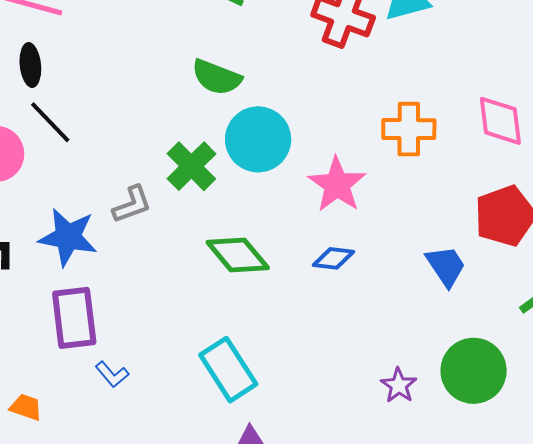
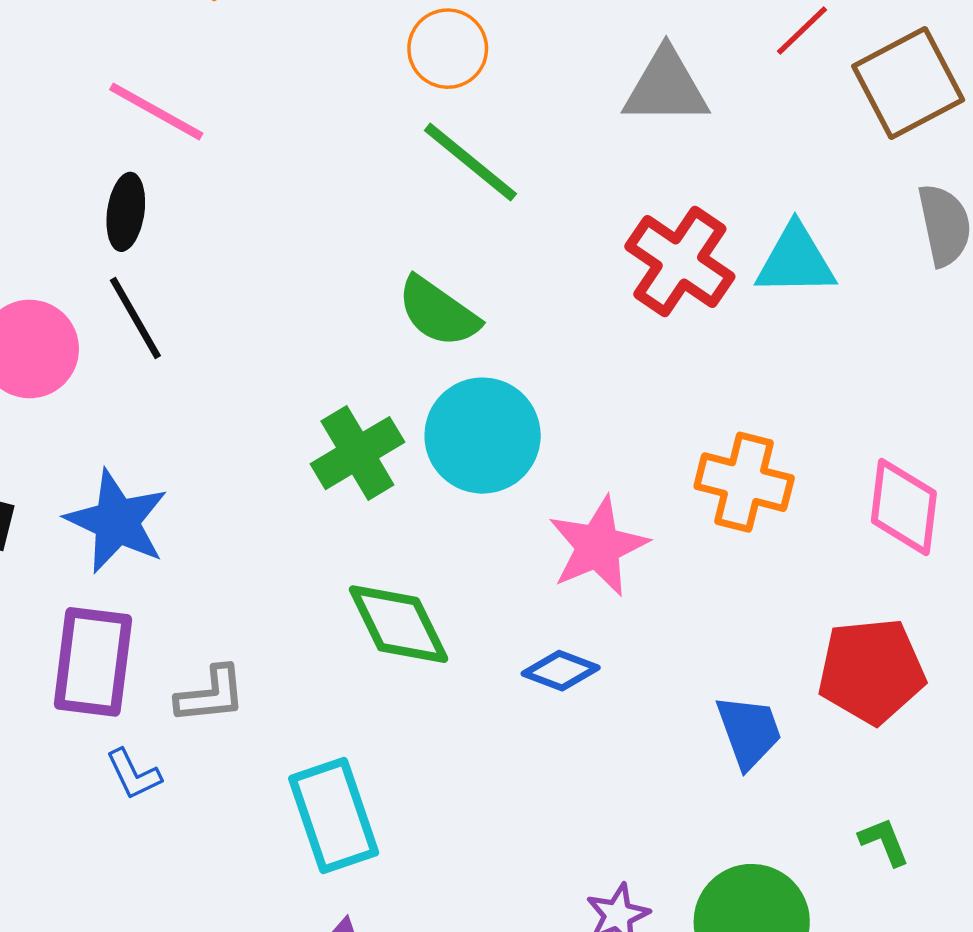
gray L-shape: (132, 204) -> (211, 695), moved

